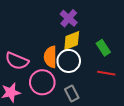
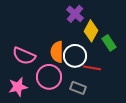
yellow diamond: (72, 41) -> (91, 31), moved, turned -40
red line: (106, 73) -> (92, 68), moved
gray rectangle: (72, 93) -> (78, 88), turned -42

